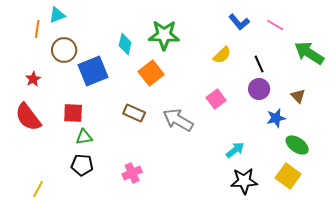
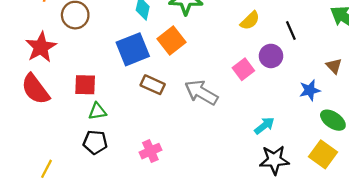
blue square: (93, 71) -> (133, 49), moved
red star: (33, 79) -> (41, 47), size x1.8
purple circle: (259, 89) -> (271, 56), moved

